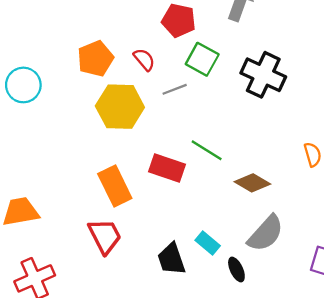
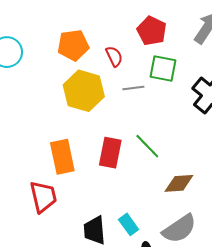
green square: (202, 59) -> (163, 68), turned -32
red rectangle: (167, 168) -> (110, 153), turned 68
brown diamond: (252, 183) -> (179, 183), turned -48

